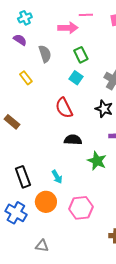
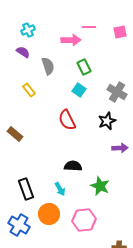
black star: (104, 109) -> (107, 121), turned 30
black semicircle: (73, 140) -> (73, 166), moved
green star: (97, 161) -> (100, 186), moved

